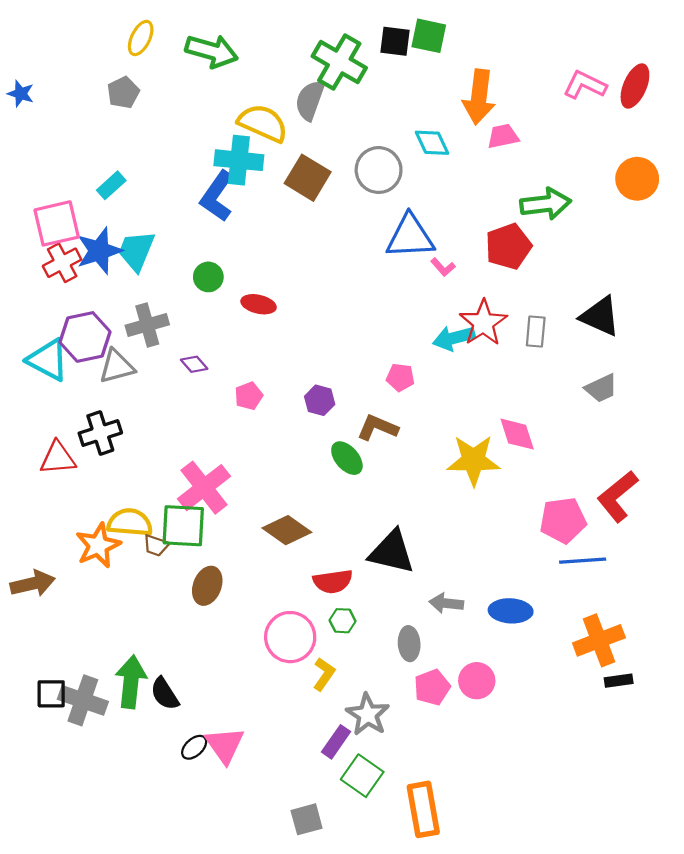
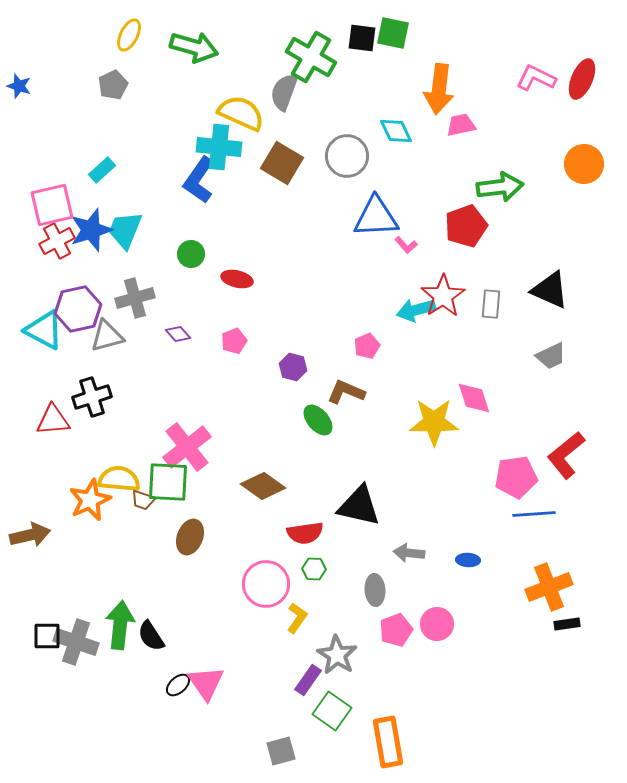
pink pentagon: (400, 377) -> (367, 346), turned -30
pink pentagon: (249, 396) -> (234, 341), moved
blue ellipse: (511, 611) -> (468, 560), size x0.6

